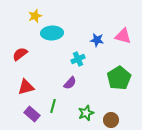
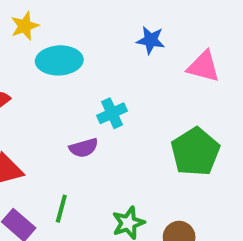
blue star: (97, 40) -> (151, 40), moved
purple semicircle: (70, 83) -> (84, 148), moved, turned 32

